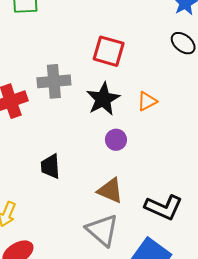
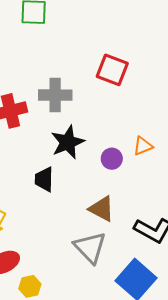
black star: (103, 99) -> (68, 142), moved
orange triangle: (147, 101) -> (143, 146), moved

